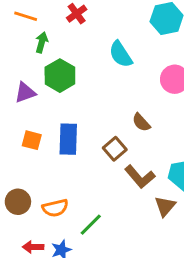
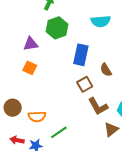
cyan semicircle: (121, 54) -> (101, 21), turned -72
purple triangle: (25, 93) -> (31, 44), moved
blue rectangle: (68, 139) -> (81, 55), moved

